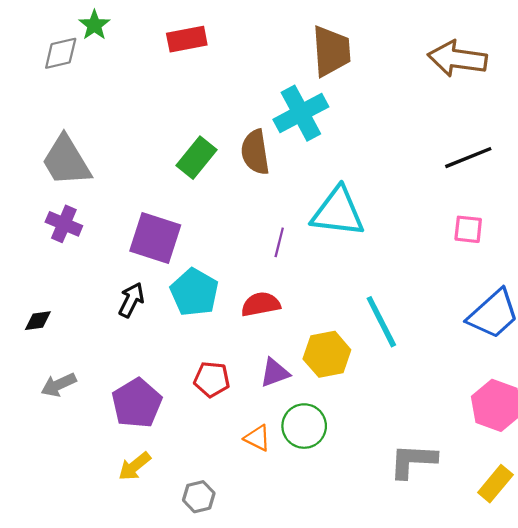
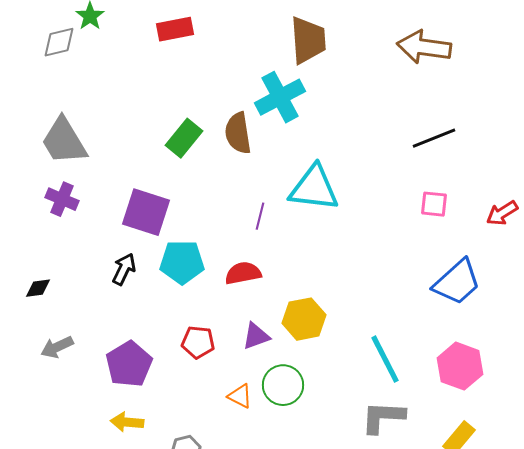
cyan pentagon: (194, 292) -> (182, 262), turned -30
cyan line: (381, 322) -> (385, 359), moved
yellow arrow: (135, 466) -> (127, 422), turned 44

